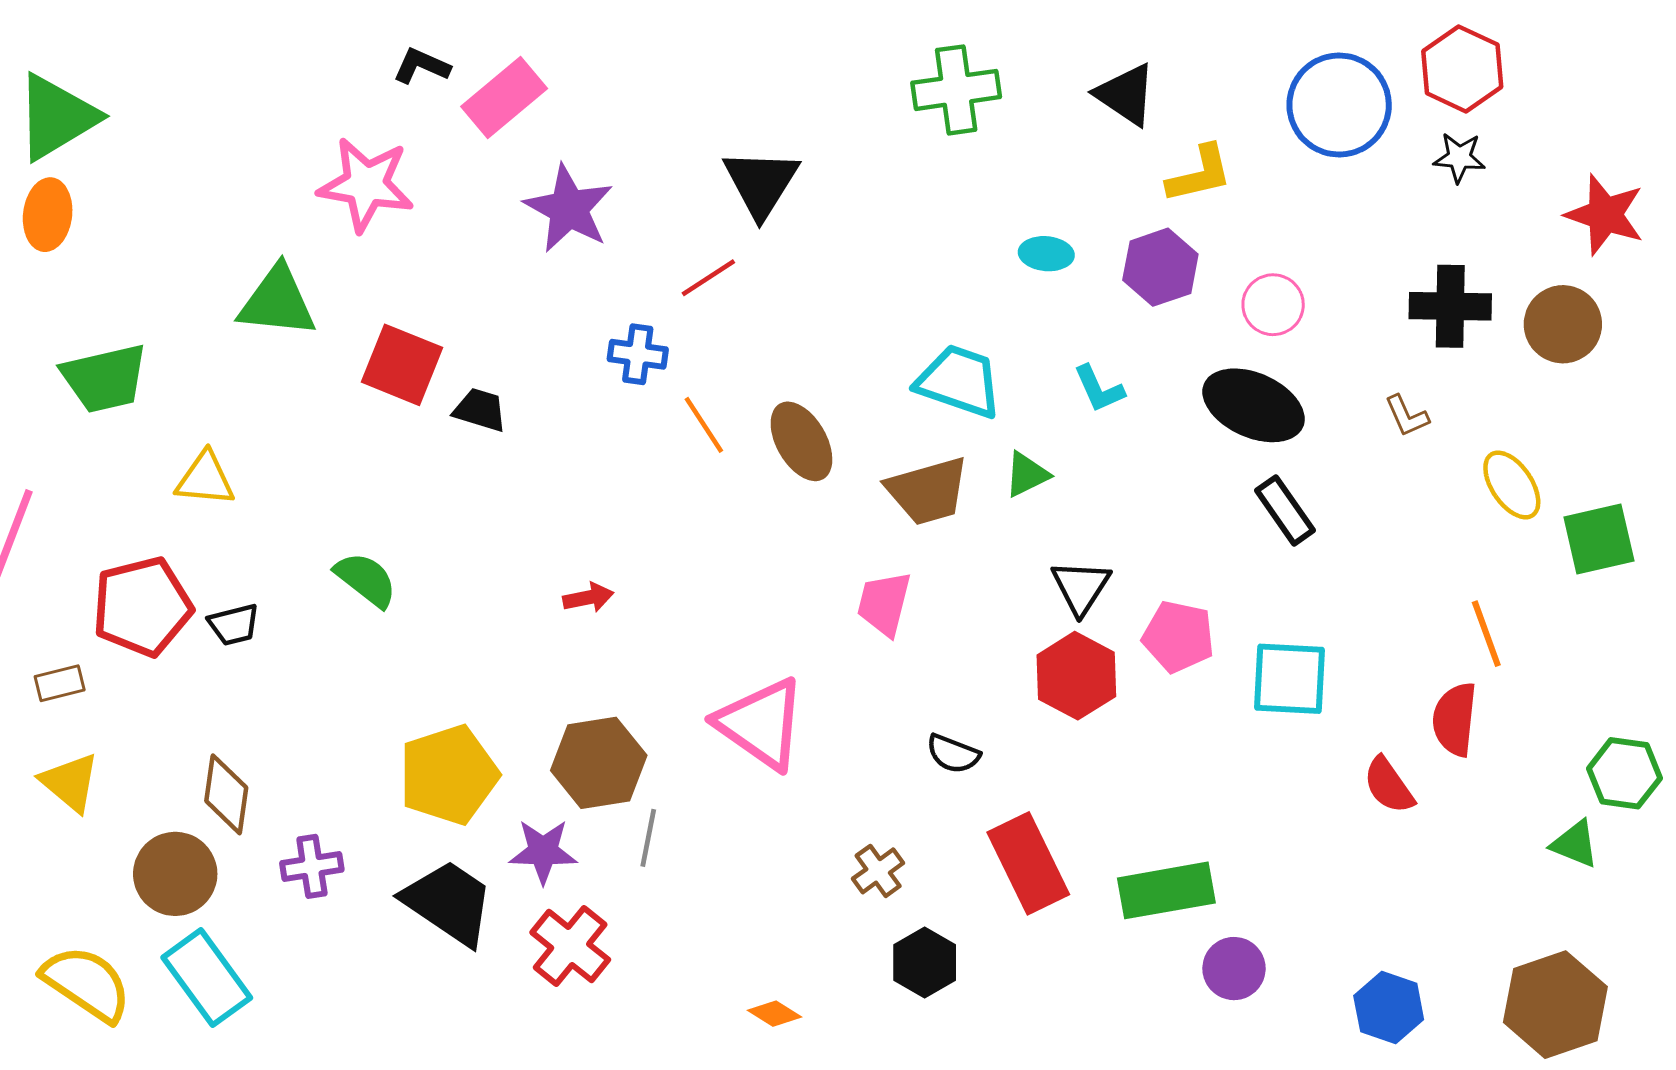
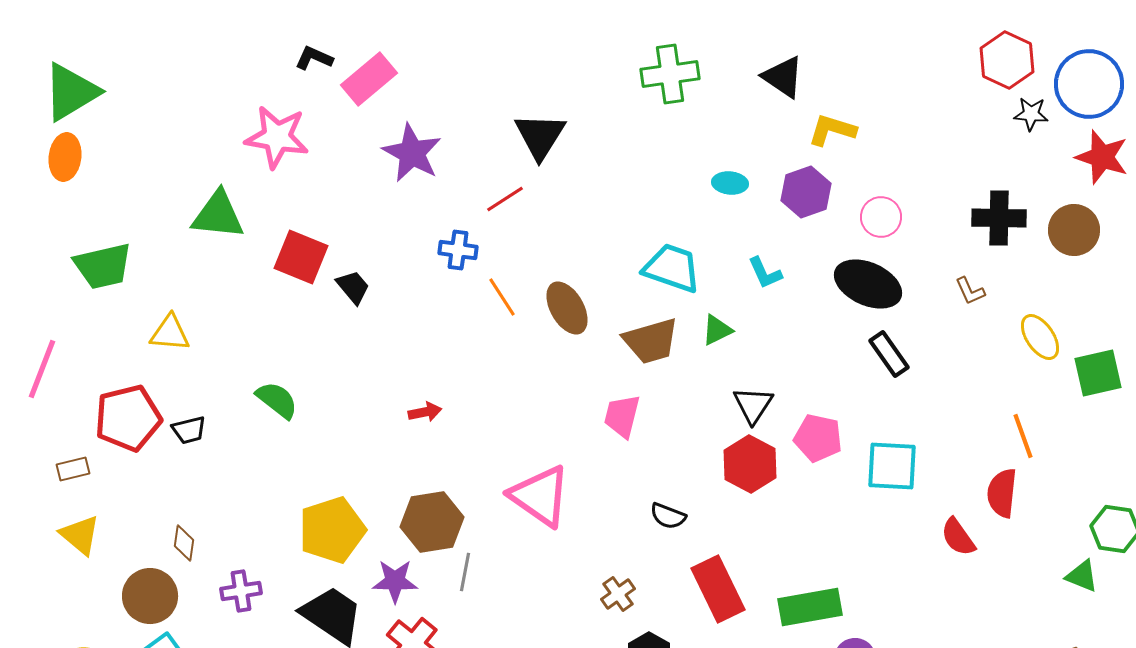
blue circle: (1339, 105) -> (1089, 84), moved
black star: (1459, 158) -> (1031, 114), moved
yellow L-shape: (1199, 174) -> (832, 130), turned -150
black trapezoid: (480, 410) -> (353, 287), turned 33
brown diamond: (226, 794) -> (184, 543), size x0.7

